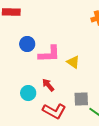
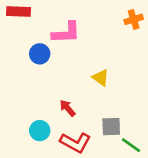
pink L-shape: (49, 54) -> (66, 33), moved
cyan circle: (28, 93) -> (40, 131), moved

